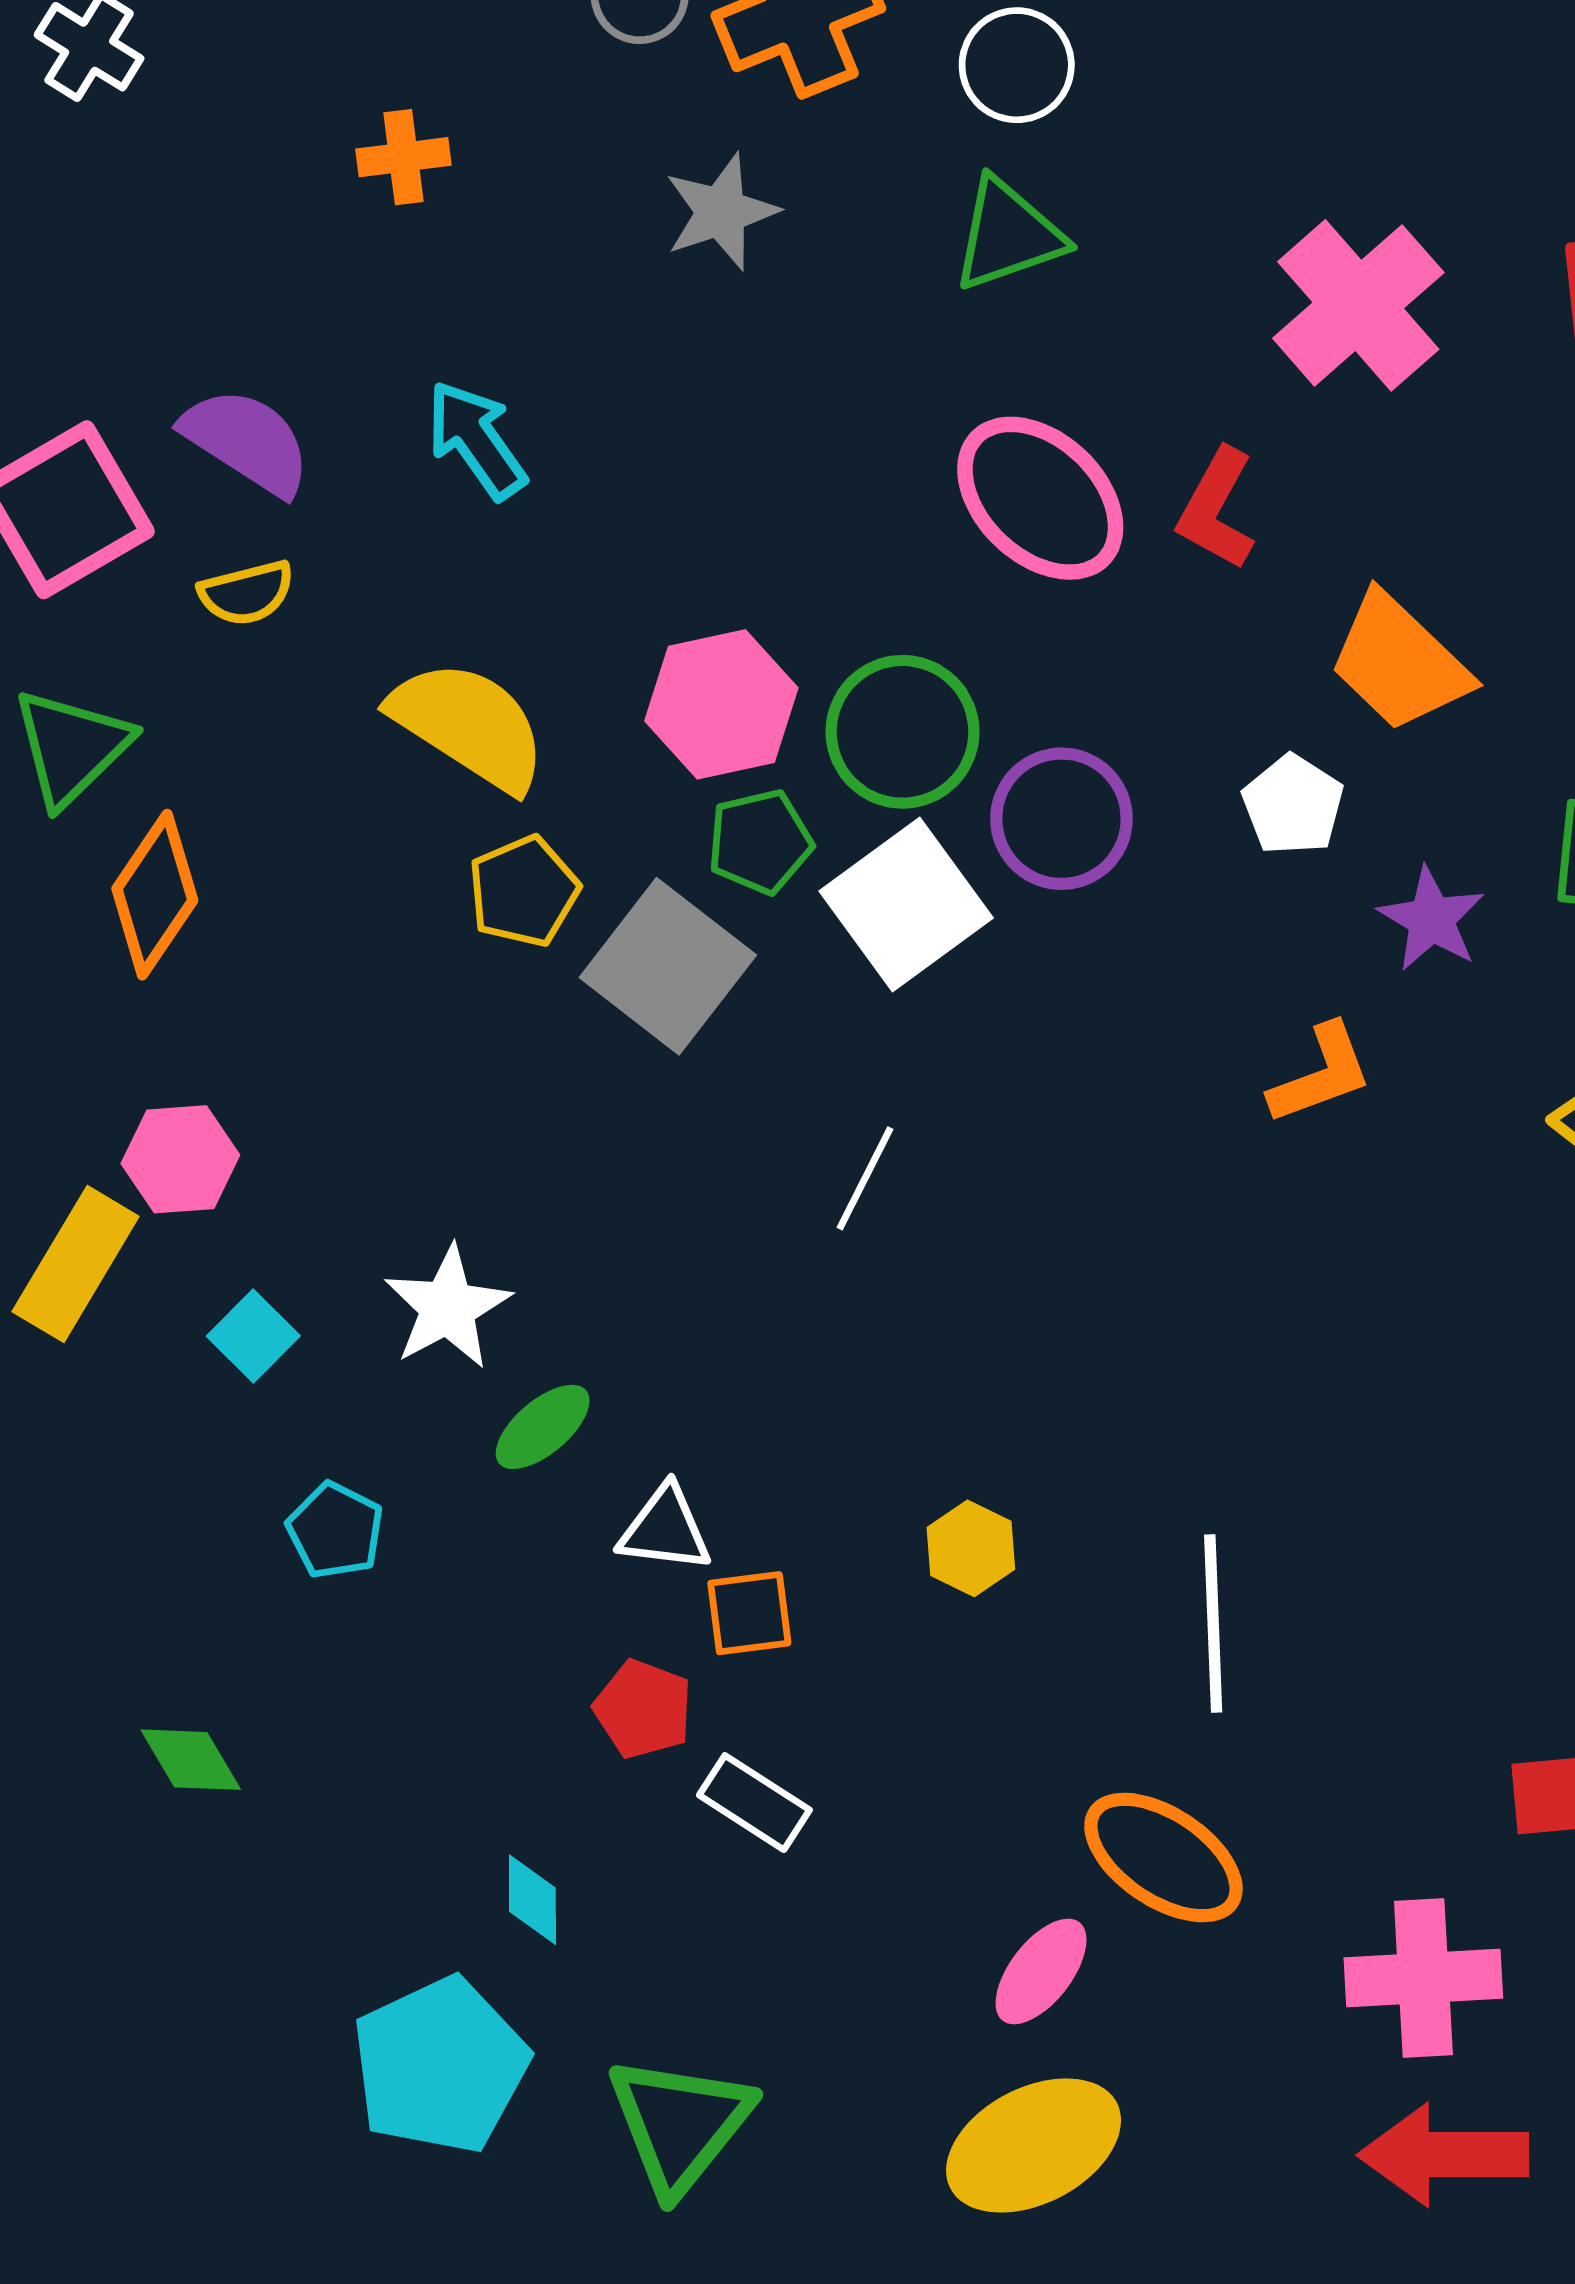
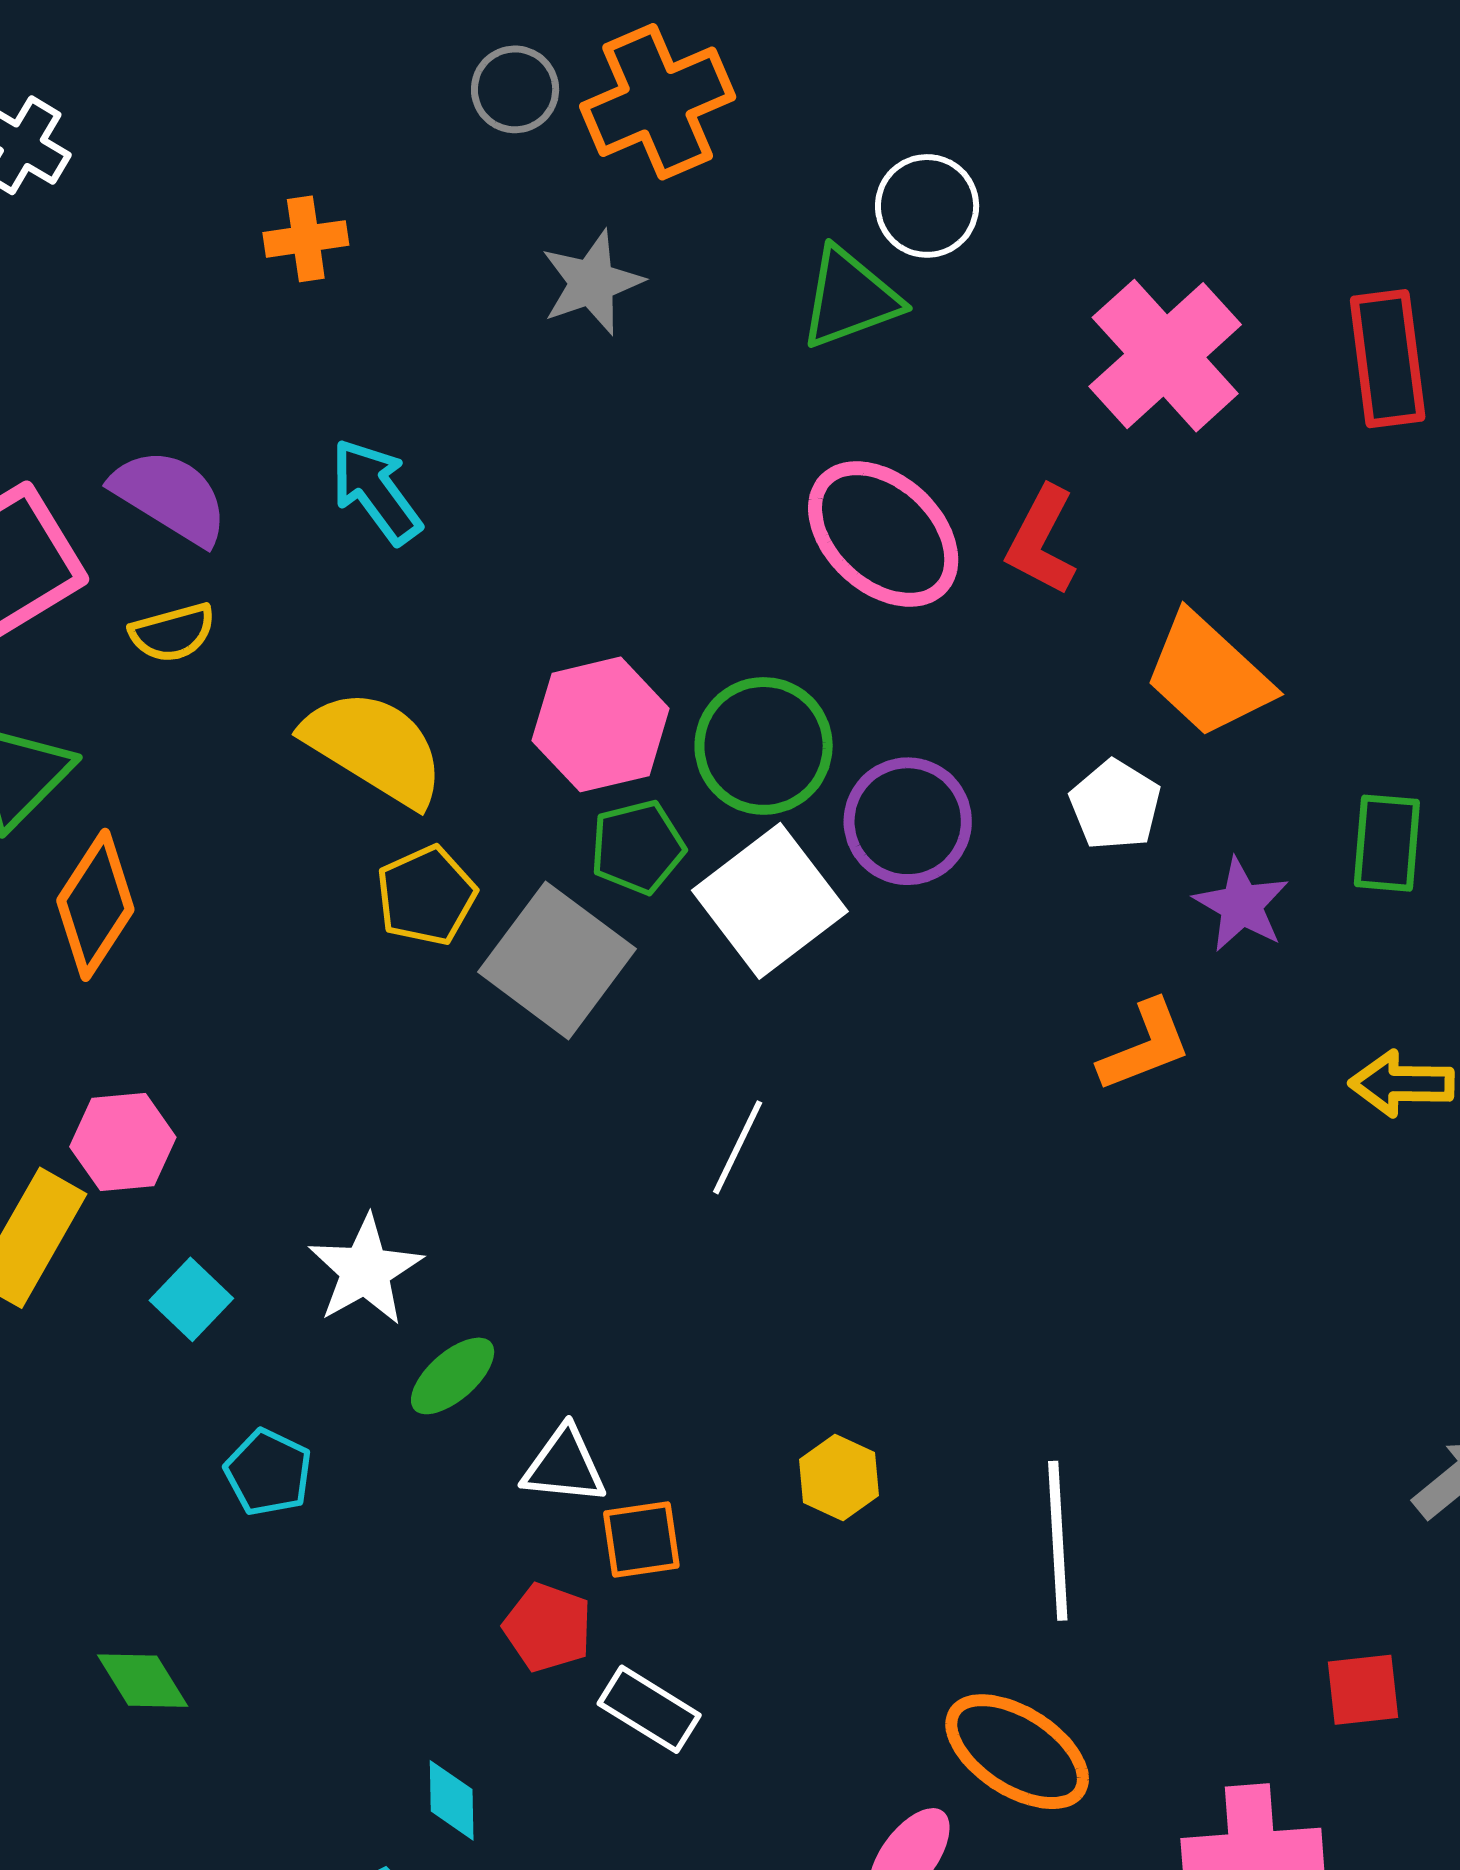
white circle: (1017, 65) -> (927, 206), moved

